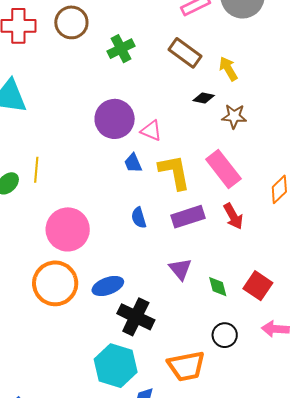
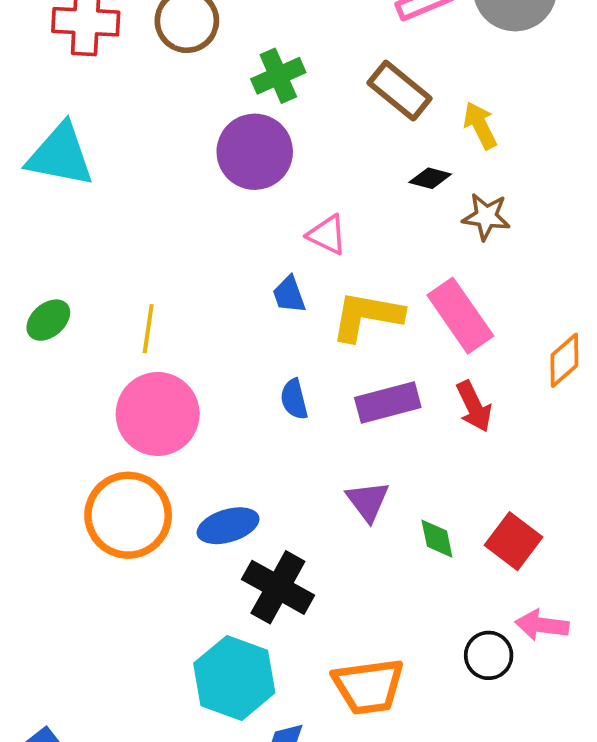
purple circle: (115, 119) -> (255, 152), moved
yellow line: (36, 170) -> (148, 329), moved
yellow L-shape: (174, 172) -> (367, 316), turned -72
black circle: (225, 335) -> (489, 655), moved

